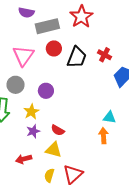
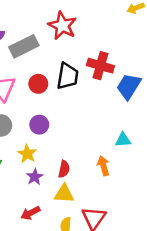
red circle: (54, 48) -> (38, 84), moved
red cross: (105, 55) -> (100, 66), size x1.5
red semicircle: (58, 130) -> (64, 169), turned -96
orange arrow: (103, 136) -> (103, 166), moved

